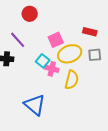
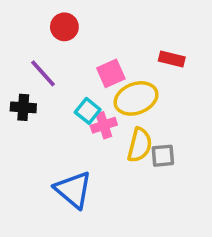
gray square: (95, 55) -> (163, 156), moved
pink cross: (52, 69) -> (104, 125), turned -32

